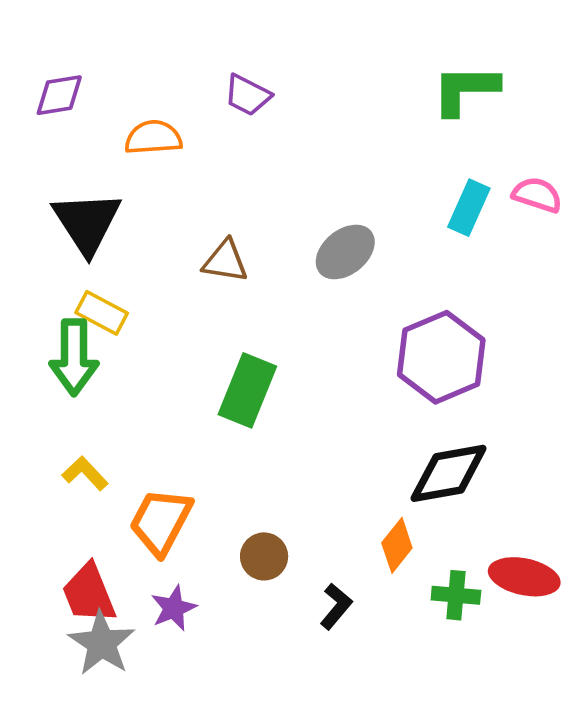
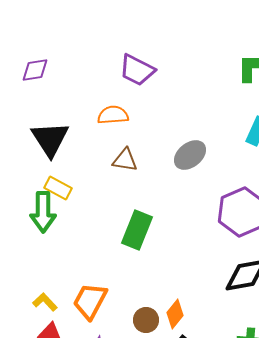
purple trapezoid: (247, 95) -> (137, 70), size x1.4
orange semicircle: (153, 138) -> (113, 115), moved
yellow L-shape: (85, 473) -> (45, 302), moved
orange diamond: (397, 545) -> (175, 314), moved

